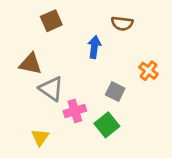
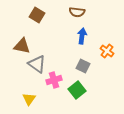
brown square: (51, 21) -> (37, 15), turned -35
brown semicircle: (122, 23) -> (77, 12), moved
blue arrow: (94, 47) -> (82, 36), moved

